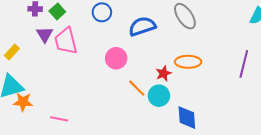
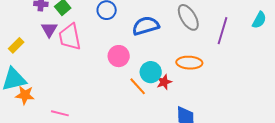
purple line: (244, 64) -> (222, 31), moved
red star: (163, 73) -> (164, 82), moved
cyan circle: (159, 96) -> (151, 72), moved

